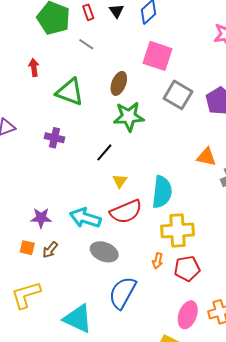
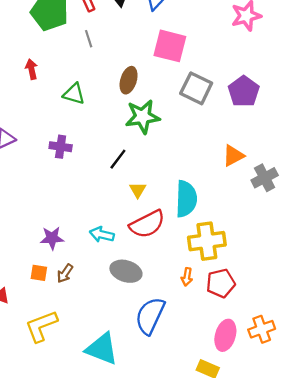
gray line: (86, 44) -> (89, 39), turned 42
green triangle: (70, 92) -> (74, 94), size x0.7
orange triangle: (206, 157) -> (233, 156), turned -35
cyan arrow: (85, 218) -> (102, 235), size x0.7

